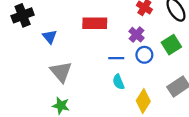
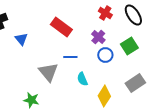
red rectangle: (95, 23) -> (61, 27), turned 35
blue line: (116, 58) -> (70, 57), moved
gray triangle: (61, 72) -> (48, 72), moved

